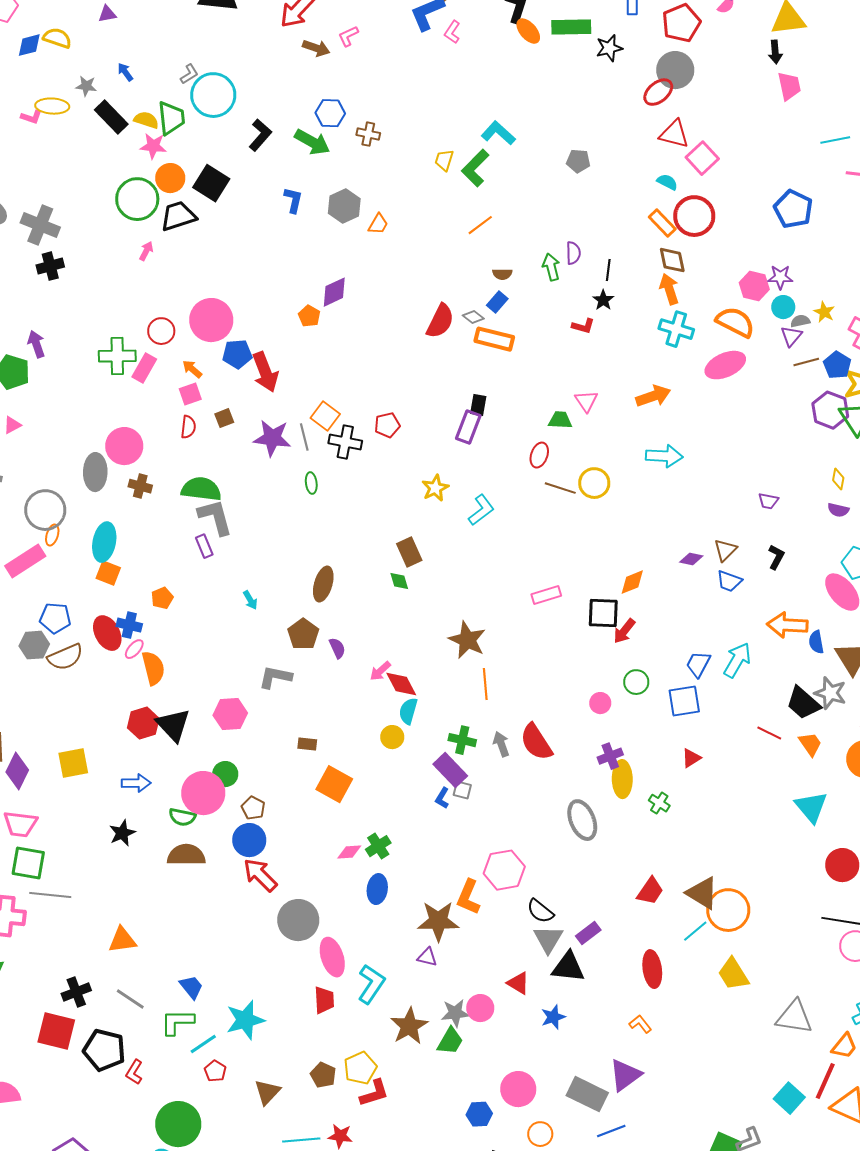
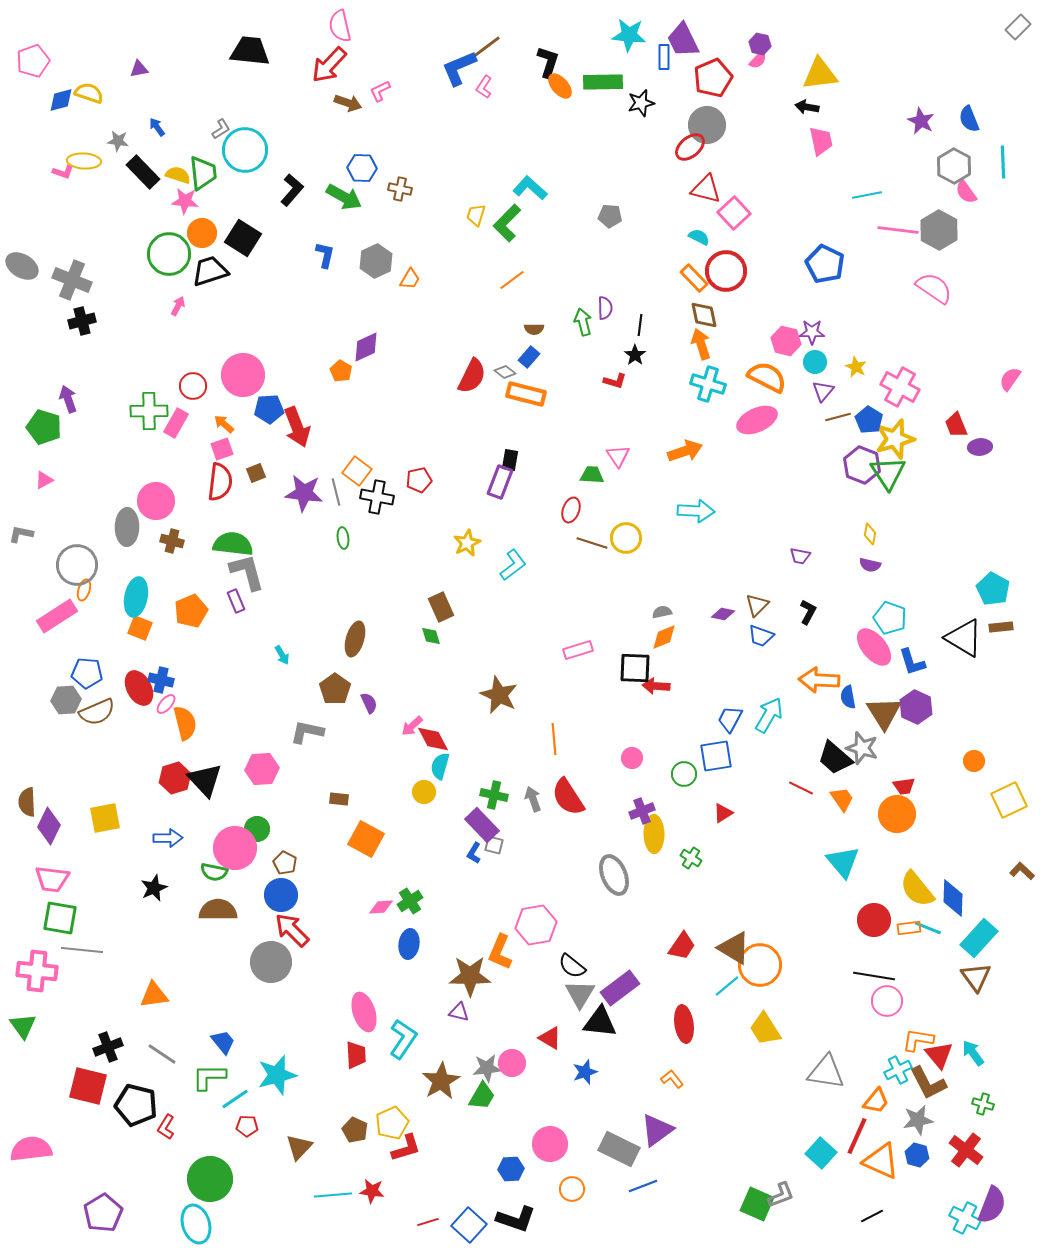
black arrow: (775, 52) -> (807, 107), turned 105
gray semicircle: (800, 321) -> (662, 612), moved
red semicircle: (188, 427) -> (220, 482), size x1.6
orange pentagon: (162, 598) -> (191, 611), moved, size x1.5
red arrow: (624, 631) -> (656, 686), turned 56
green circle: (636, 682) -> (684, 774), moved
orange line: (485, 684) -> (554, 739), moved
gray circle: (298, 920) -> (271, 962), moved
purple rectangle: (588, 933) -> (620, 988), size x1.5
red pentagon: (215, 1071) -> (247, 1126), turned -30

